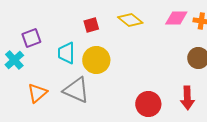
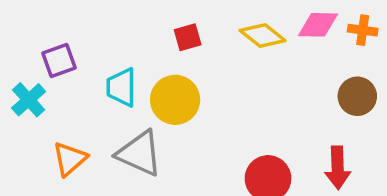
yellow diamond: (130, 20) -> (263, 35), moved
red square: (91, 25) -> (188, 37), moved

